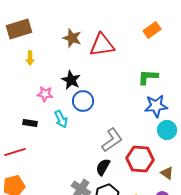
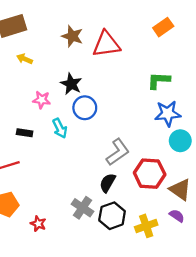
yellow arrow: (30, 58) -> (25, 59), turned 112
brown triangle: (167, 173) -> (180, 190), size x1.5

